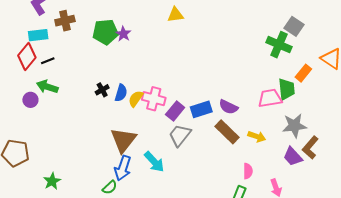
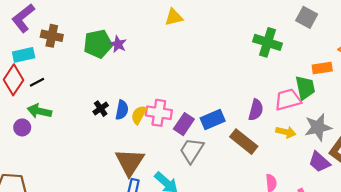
brown cross: (65, 21) -> (52, 36), turned 30
green cross: (279, 45) -> (268, 42), moved
orange rectangle: (303, 73) -> (322, 68), turned 48
purple semicircle: (228, 107) -> (256, 110), moved, turned -96
yellow arrow: (257, 137) -> (286, 132), moved

